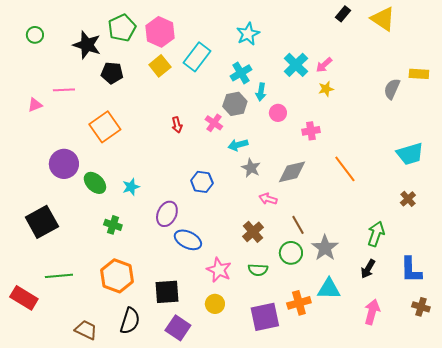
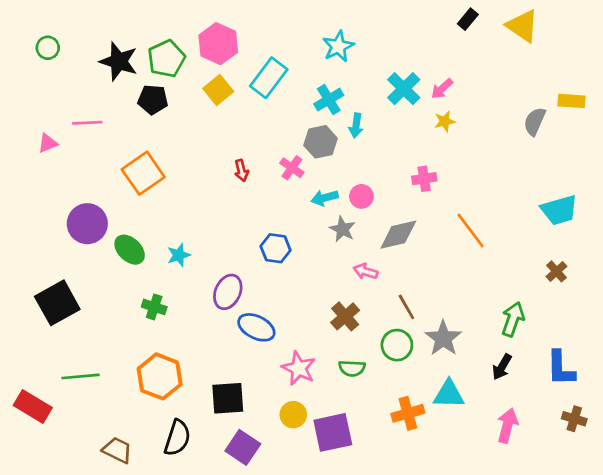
green pentagon: (122, 28) -> (166, 59), moved
pink circle: (278, 113) -> (361, 196), moved
purple square: (265, 317) -> (333, 432), moved

